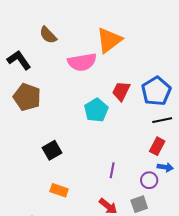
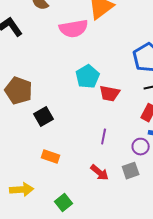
red trapezoid: (121, 91) -> (110, 94), moved, turned -105
brown pentagon: (27, 97) -> (19, 91), moved

